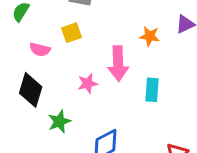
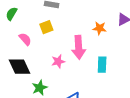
pink semicircle: (40, 50) -> (25, 39), turned -144
black diamond: (31, 90) -> (19, 67), turned -40

